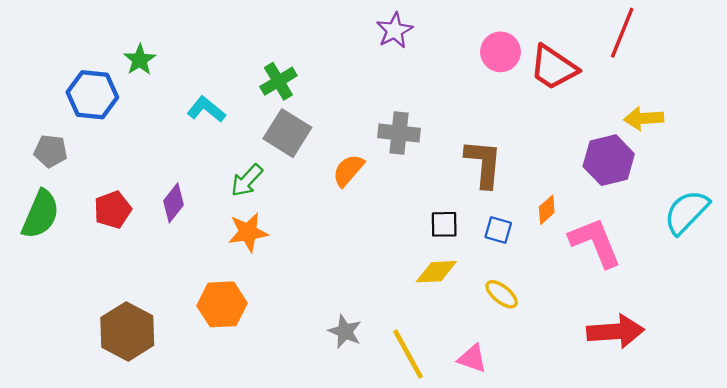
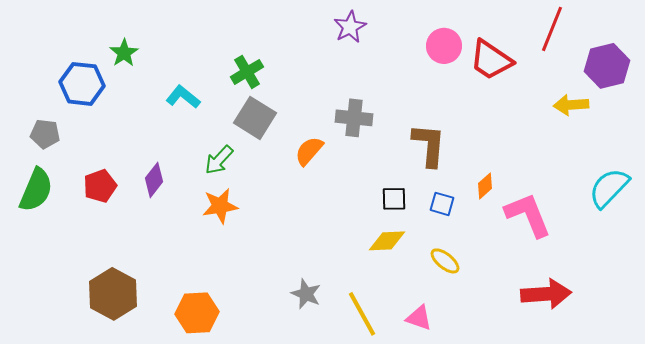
purple hexagon: (609, 160) -> (607, 66), moved
orange hexagon: (222, 304) -> (197, 313), moved

